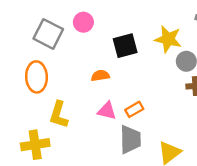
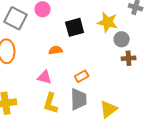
pink triangle: (107, 111) -> (45, 77), moved
yellow L-shape: (59, 115) -> (51, 103), moved

